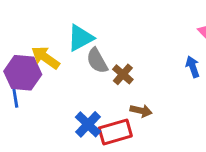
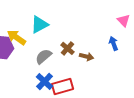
gray semicircle: (97, 61) -> (44, 56), moved, turned 78
brown arrow: (141, 111) -> (86, 56), moved

